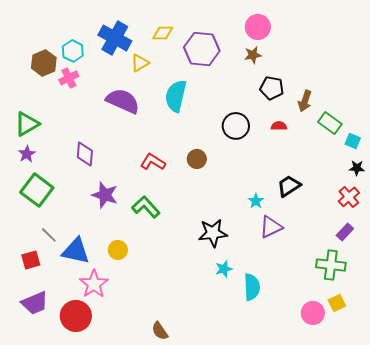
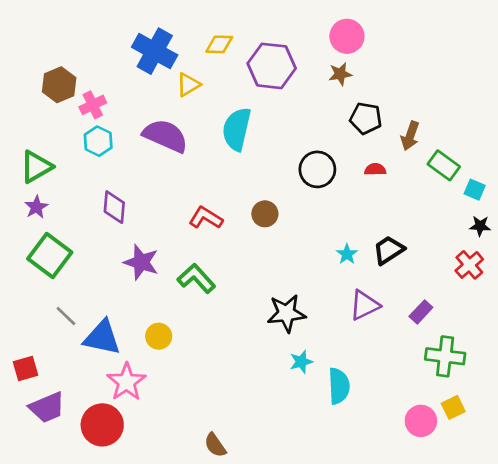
cyan hexagon: (73, 51) -> (98, 141), moved
cyan star: (256, 201) -> (347, 254), moved
purple rectangle: (345, 232) -> (421, 312), moved
red square: (31, 260) -> (26, 368), moved

